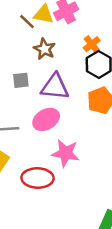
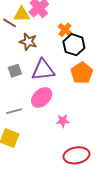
pink star: (65, 153) -> (63, 121), size x0.6
red ellipse: (38, 178) -> (76, 155), moved

